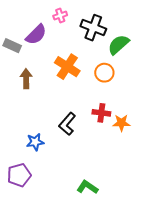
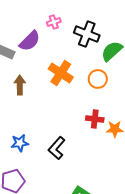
black L-shape: (67, 124) -> (57, 148), moved
blue star: (35, 142) -> (20, 143), moved

